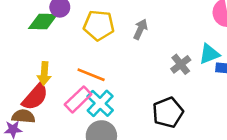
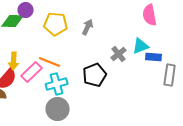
pink rectangle: (78, 99) -> (32, 72), moved
cyan cross: (100, 103) -> (57, 84), turned 30
black pentagon: (168, 112) -> (95, 75), moved

